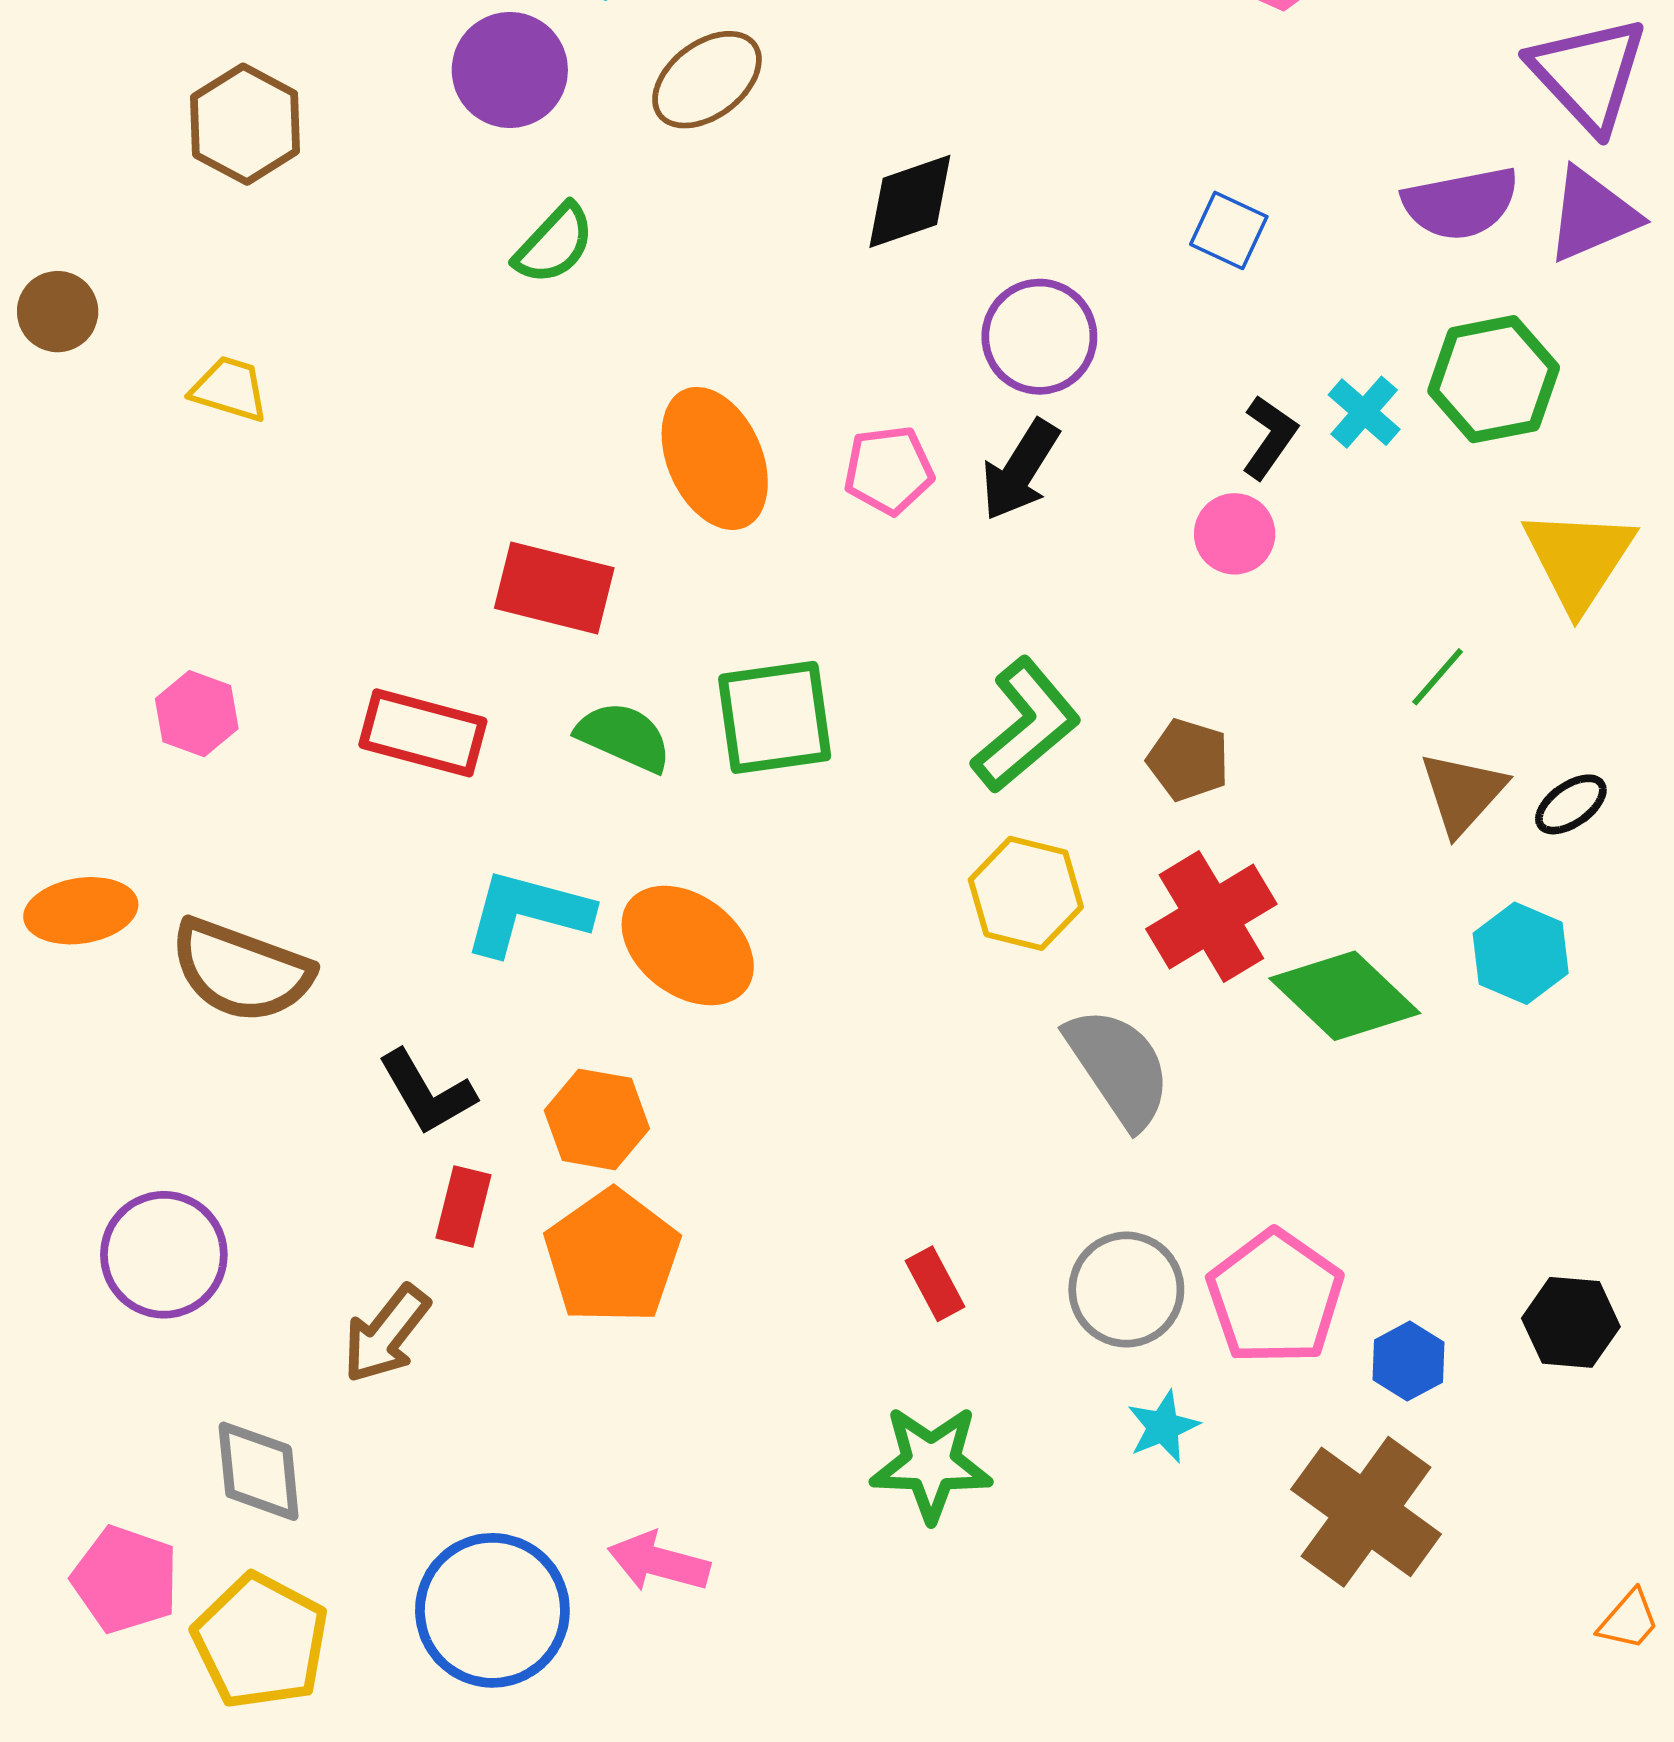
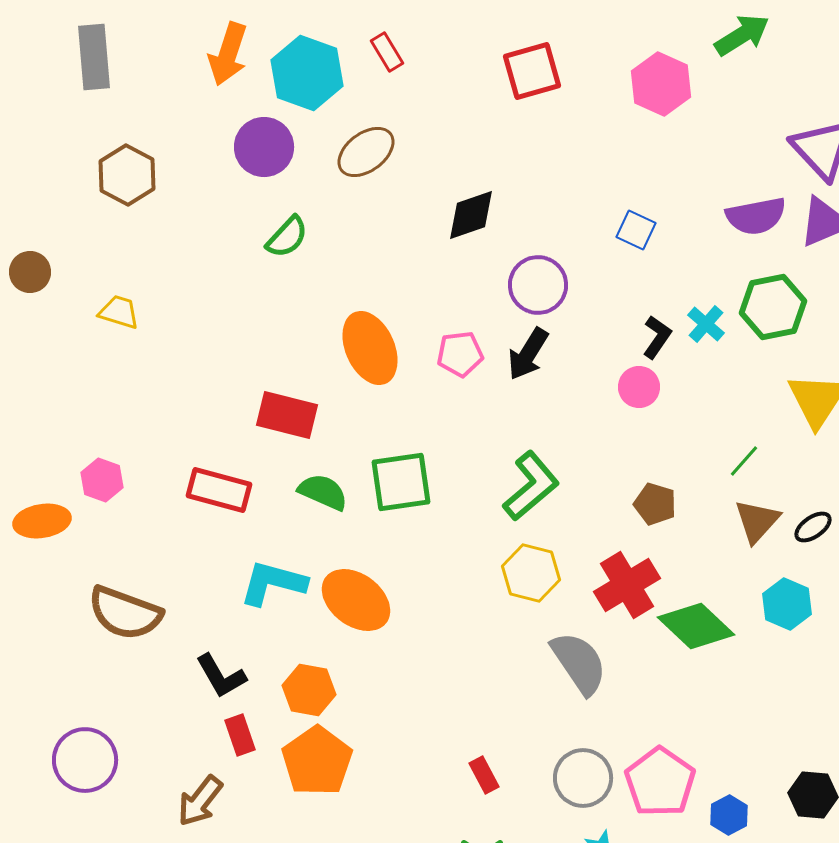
brown pentagon: (1188, 760) -> (655, 504), moved
orange ellipse: (81, 911) -> (42, 521), moved
red rectangle: (463, 1206) -> (240, 735), turned -33

